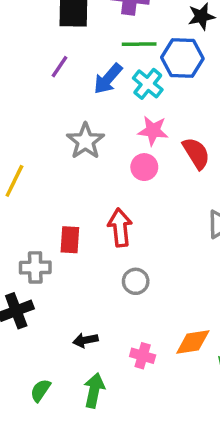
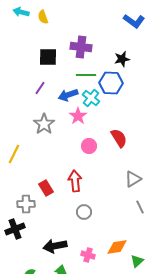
blue arrow: (108, 79) -> (68, 95), turned 30
pink star: (153, 131) -> (78, 116), moved, turned 30
gray star: (85, 141) -> (44, 124), moved
red rectangle: (70, 240) -> (46, 188), turned -35
black arrow: (85, 340) -> (55, 246), size x1.6

